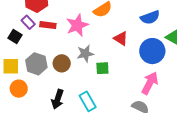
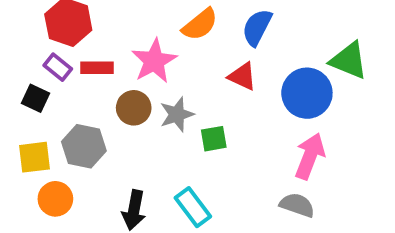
blue semicircle: (150, 17) -> (257, 27), moved, turned 144
brown circle: (62, 63) -> (134, 108), moved

